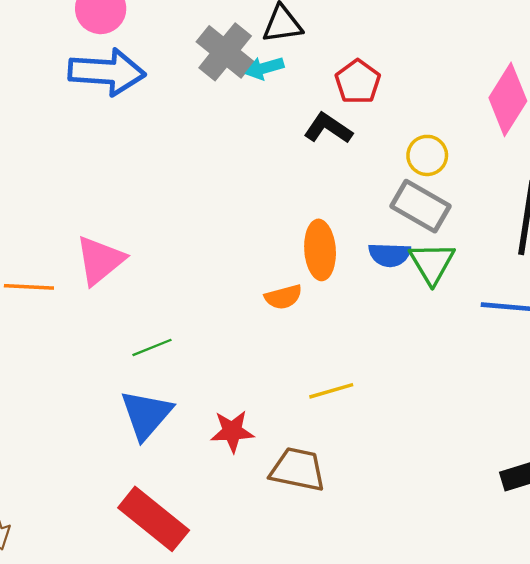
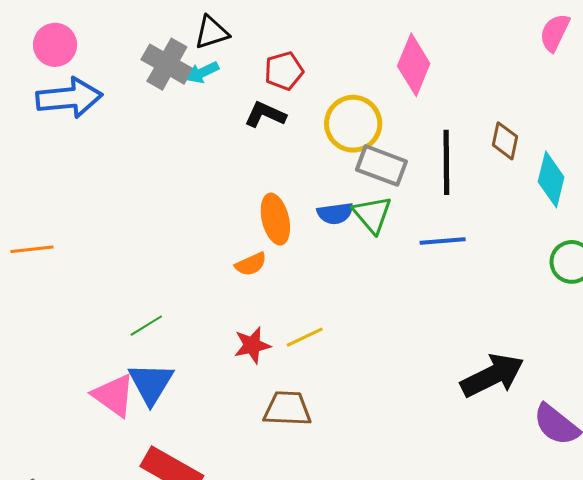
red pentagon: (358, 82) -> (284, 71), turned 30
yellow circle: (427, 155) -> (353, 124), size x1.6
gray rectangle: (421, 206) -> (382, 166), moved
pink triangle: (100, 260) -> (114, 395), moved, turned -36
orange line: (29, 287) -> (32, 249), moved
red star: (232, 431) -> (252, 345), moved

